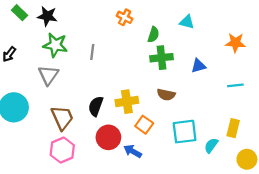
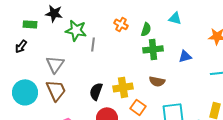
green rectangle: (20, 13) -> (30, 24), moved, turned -40
orange cross: (125, 17) -> (121, 24), moved
green star: (55, 45) -> (76, 30), moved
brown trapezoid: (62, 118) -> (56, 90), moved

